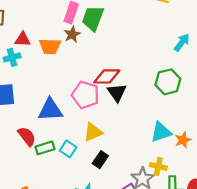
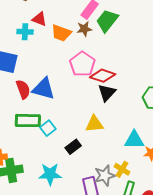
pink pentagon: (85, 95) -> (82, 64), moved
yellow triangle: (93, 132) -> (94, 124), moved
red semicircle: (27, 136) -> (23, 89), moved
green rectangle: (45, 148) -> (28, 121), size x1.4

